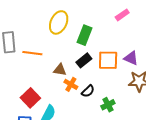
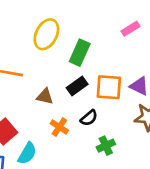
orange cross: (71, 84) -> (59, 127), moved
black semicircle: (88, 91) -> (89, 118), moved

